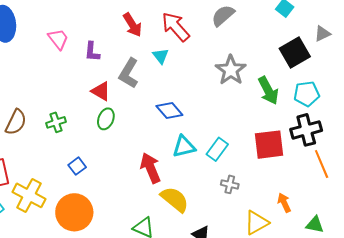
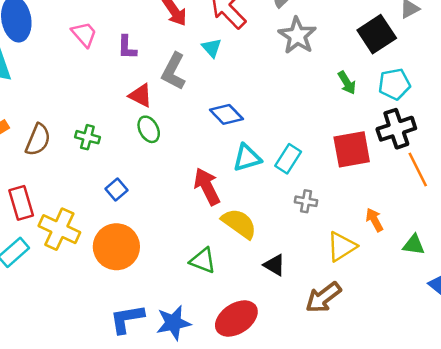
gray star: (231, 70) -> (297, 36), moved
green arrow: (268, 91) -> (347, 83), size x0.7
green ellipse: (106, 119) -> (149, 129), turned -45
green cross: (56, 122) -> (87, 137), turned 36

